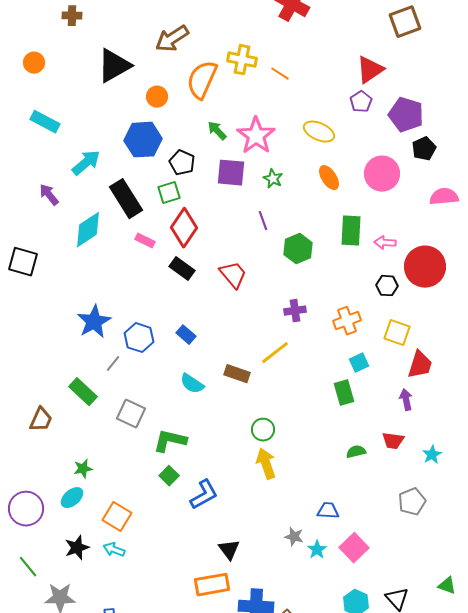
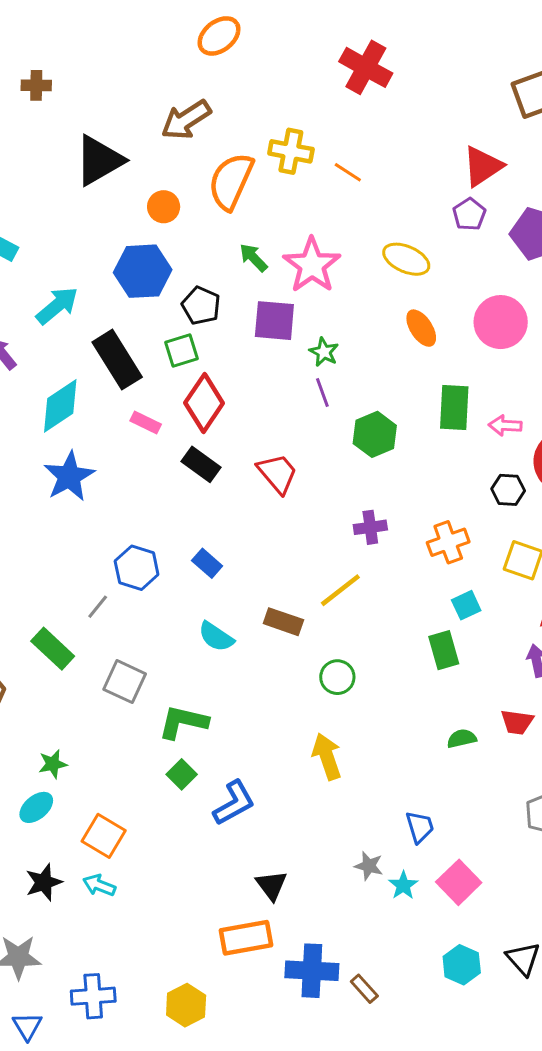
green star: (273, 179) -> (324, 352), moved
blue star: (94, 322) -> (69, 476), moved
green circle: (263, 430) -> (337, 677), moved
blue trapezoid: (328, 511) -> (420, 827), turned 70

